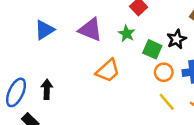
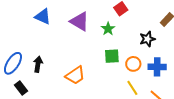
blue triangle: (44, 30) -> (43, 17), turned 48
green square: (152, 49) -> (112, 56), moved, turned -35
orange trapezoid: (108, 71) -> (75, 75), moved

